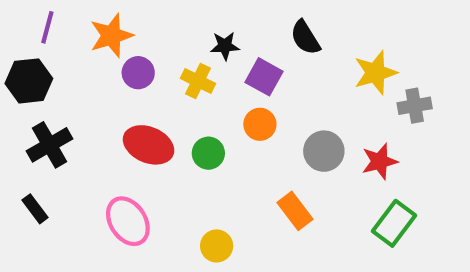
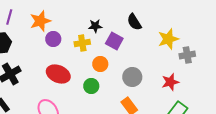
yellow cross: (198, 81) -> (82, 43), turned -35
orange circle: (260, 124) -> (100, 64), moved
gray circle: (324, 151) -> (132, 77), moved
green circle: (208, 153) -> (91, 86), moved

